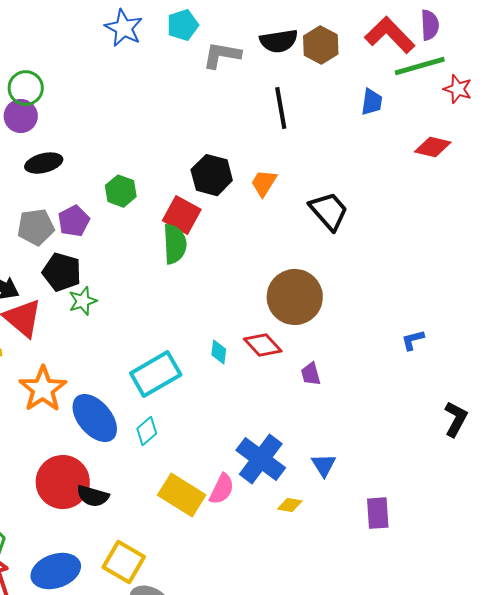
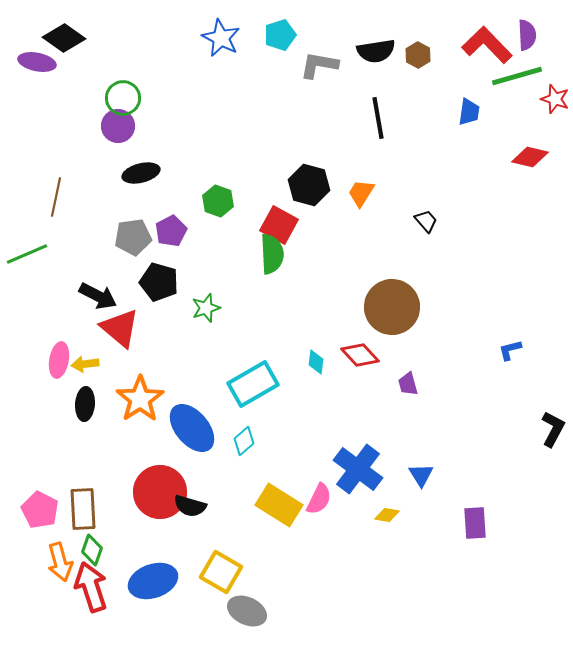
brown hexagon: (321, 45) -> (418, 55), size x0.7
black trapezoid: (329, 211) -> (426, 221), size x0.6
green star: (83, 301) -> (206, 308), moved

